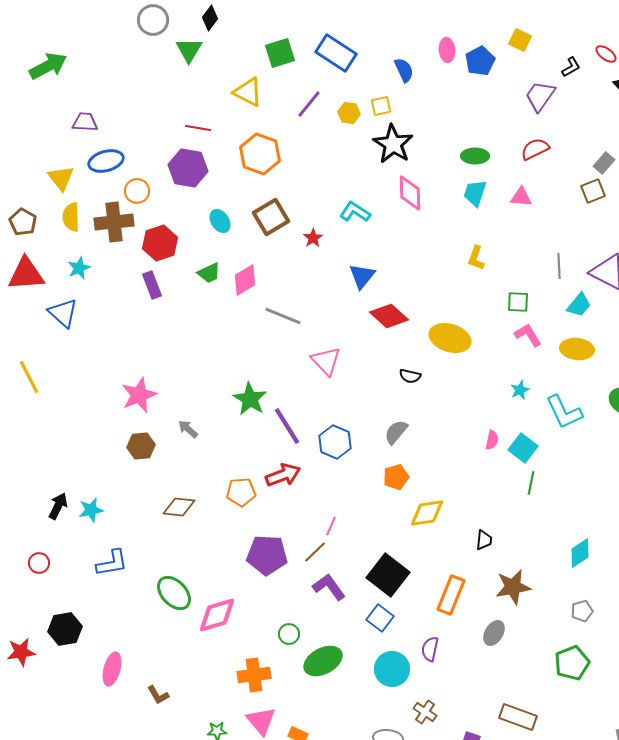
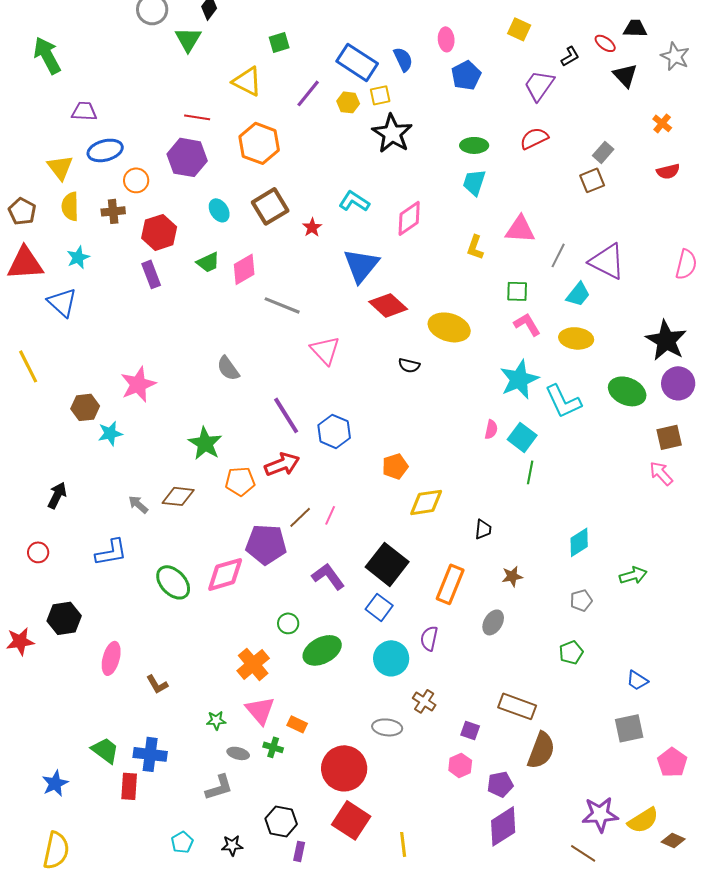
green square: (280, 53) -> (279, 42), size x0.7
blue rectangle: (336, 53) -> (357, 62), moved
blue pentagon: (480, 61) -> (466, 75), moved
green arrow: (48, 66) -> (47, 55), turned -90
pink diamond: (410, 193) -> (409, 218), moved, turned 57
pink triangle: (521, 197) -> (520, 229), moved, size x1.4
brown cross: (114, 222) -> (113, 211), size x0.6
gray line: (559, 266) -> (558, 255), turned 30
blue triangle: (362, 276) -> (361, 265), size x1.4
cyan star: (520, 390) -> (519, 379), size x2.0
green star: (250, 399) -> (205, 443), moved
gray arrow: (188, 429) -> (138, 504), moved
gray semicircle: (396, 432) -> (228, 368), moved, turned -76
brown hexagon: (141, 446) -> (85, 407), moved
cyan star: (91, 510) -> (110, 433), moved
brown line: (315, 552) -> (300, 517), moved
brown star: (513, 587) -> (512, 576), size x0.6
pink diamond: (217, 615) -> (225, 574), moved
green pentagon: (572, 663) -> (571, 652), size x0.7
orange cross: (254, 675) -> (253, 664), turned -32

